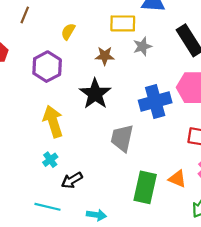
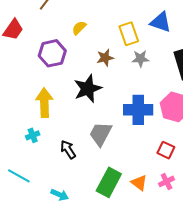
yellow rectangle: (123, 23) -> (129, 34), turned 55
brown star: (105, 56) -> (105, 58), turned -30
black arrow: (72, 180) -> (68, 149), moved, turned 72

